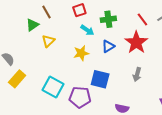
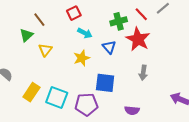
green cross: (108, 19) -> (119, 21), moved
blue triangle: (108, 46) -> (109, 47), turned -32
yellow rectangle: (17, 79) -> (31, 92), moved

